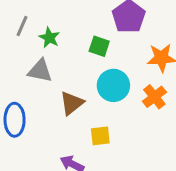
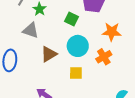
yellow square: (100, 136) -> (76, 73), moved

